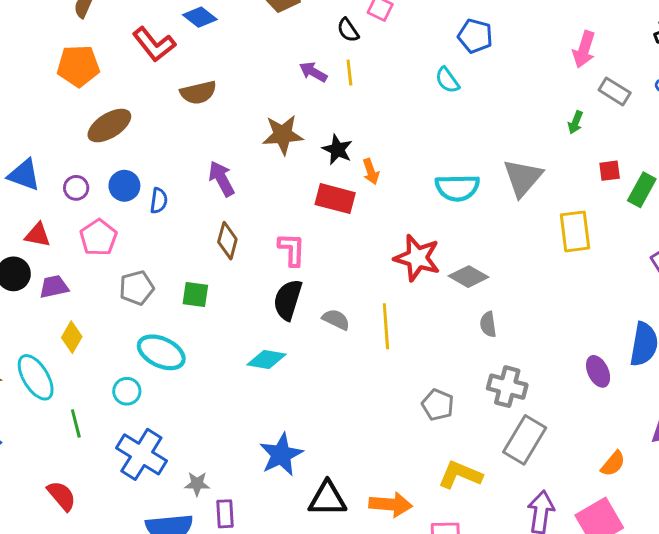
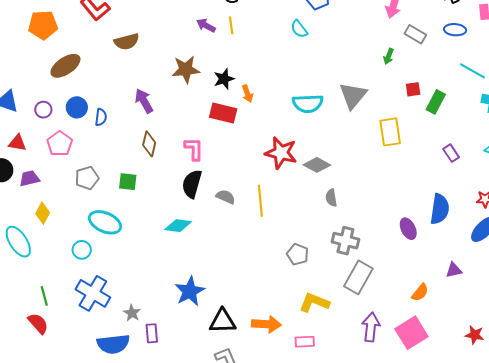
black star: (337, 149) -> (224, 79), turned 30
green line: (76, 424) -> (44, 296), moved
gray star: (197, 484) -> (132, 313), turned 30

